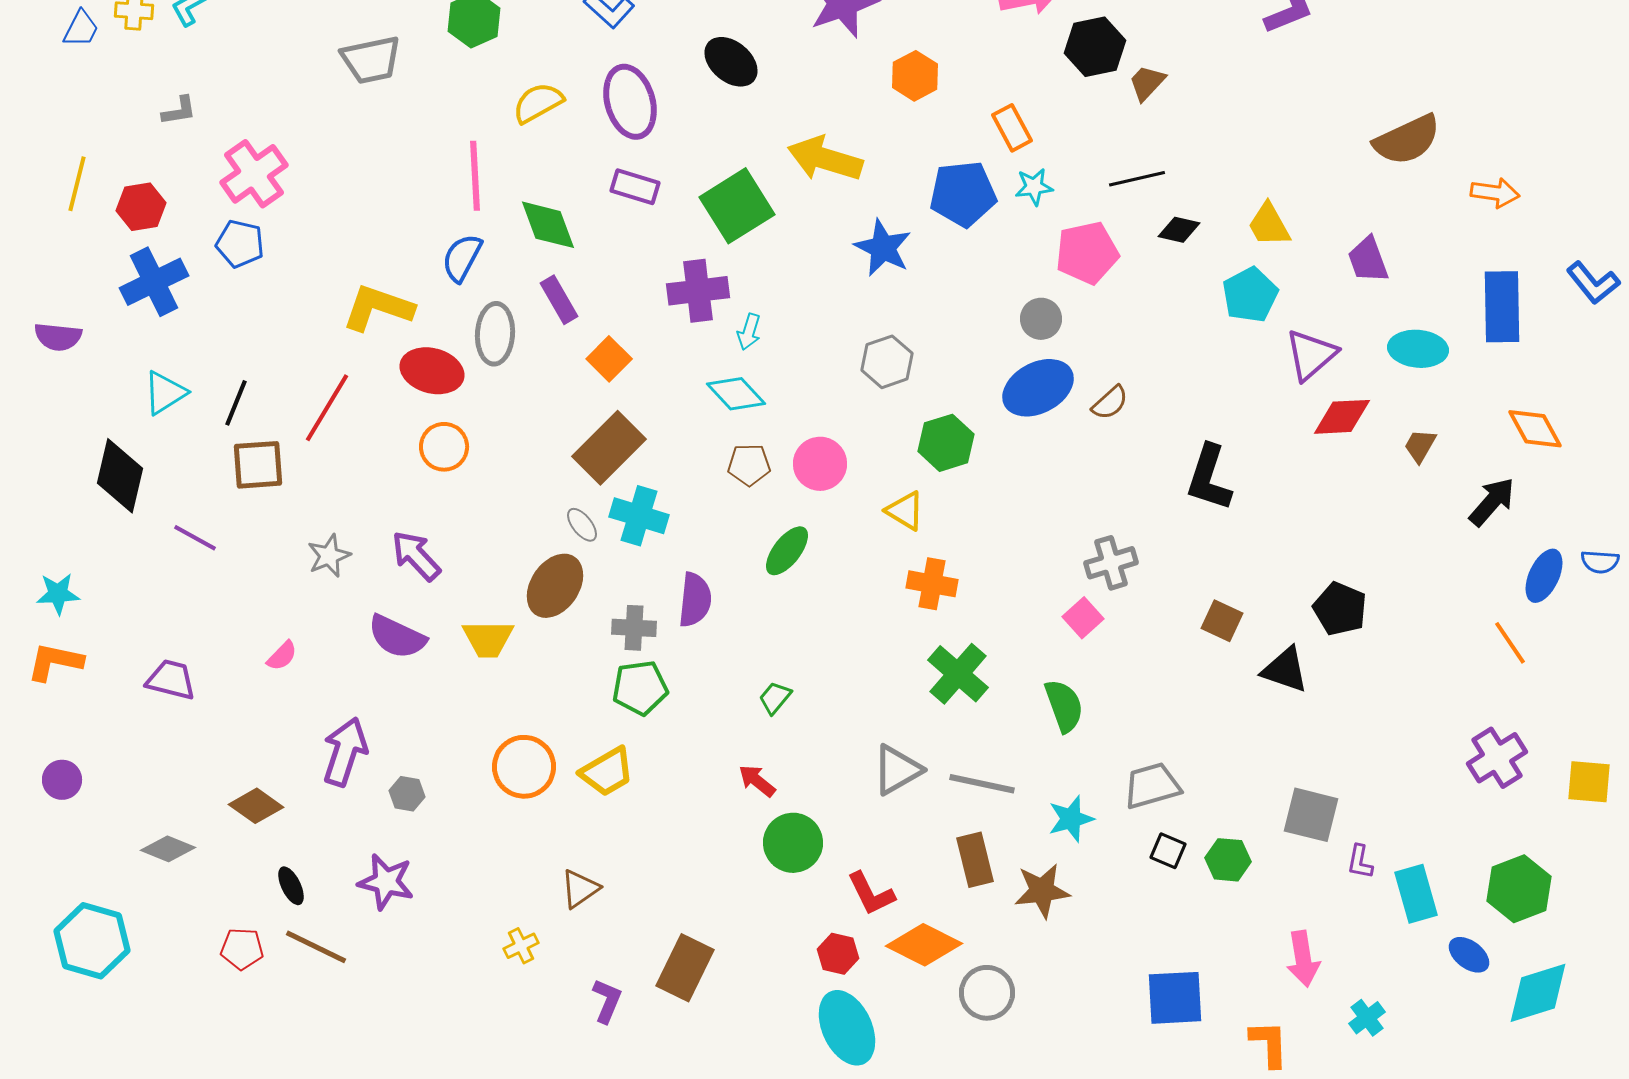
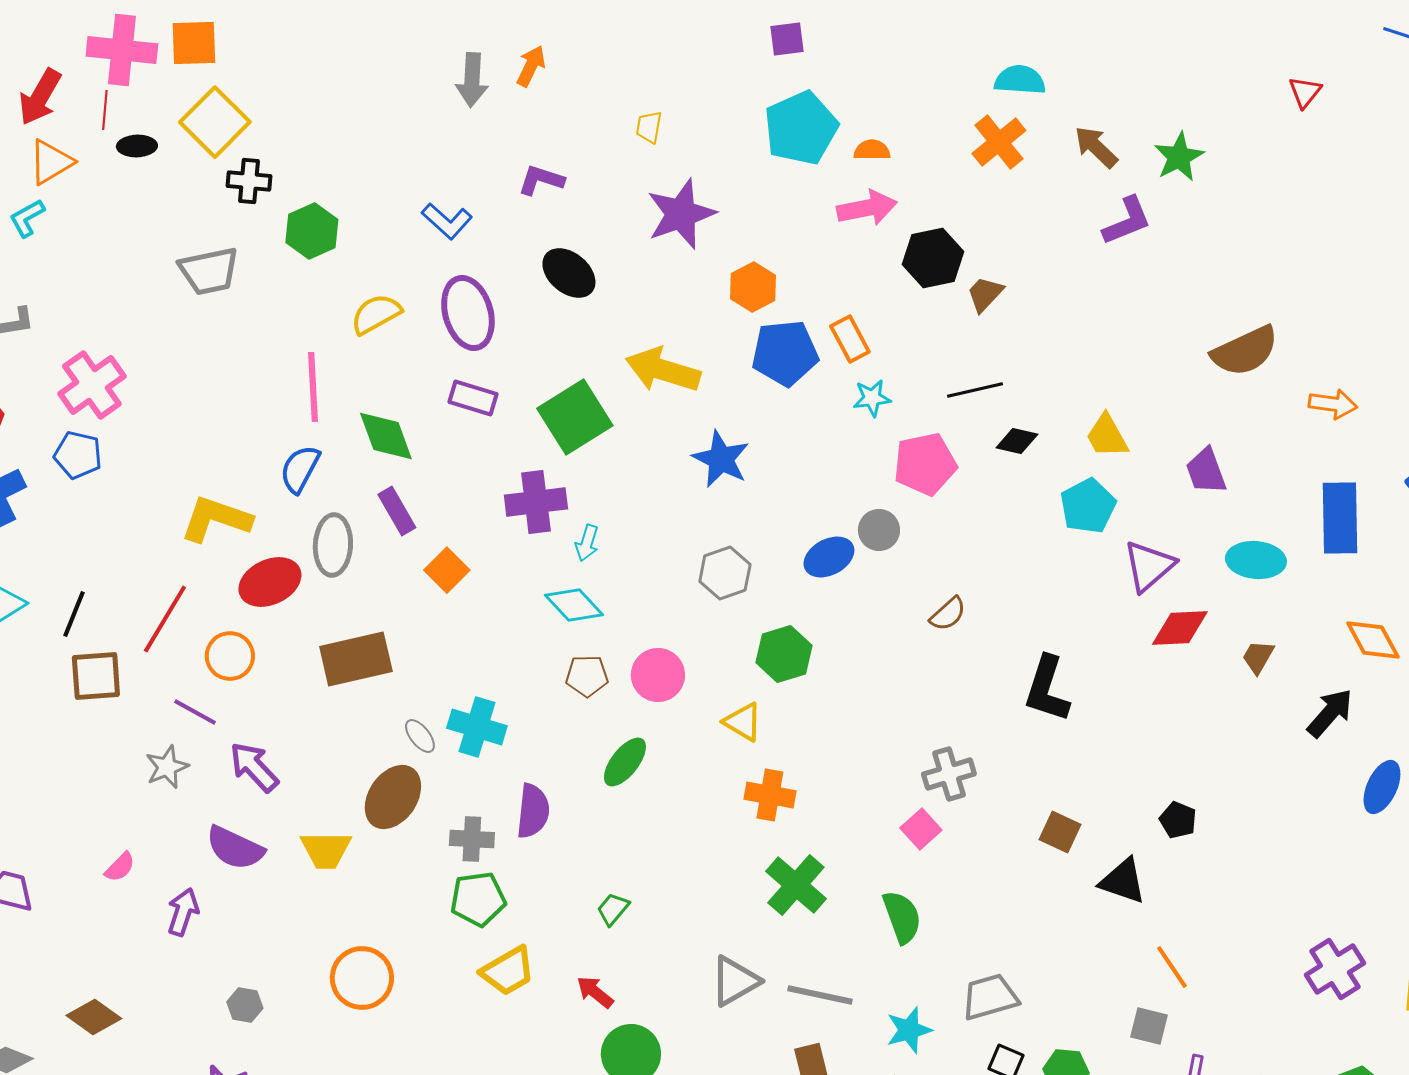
blue pentagon: (963, 194) -> (785, 353), moved
red ellipse: (432, 371) -> (270, 582), turned -40
blue ellipse: (1038, 388) -> (829, 557), moved, size x0.7
orange circle: (444, 447) -> (230, 656), moved
brown rectangle: (609, 448) -> (356, 659), moved, turned 32
purple line: (195, 538) -> (195, 712), moved
black pentagon: (1340, 609) -> (1178, 820), size x0.7
orange line: (1510, 643) -> (1172, 967), moved
purple arrow: (345, 752) -> (183, 912), moved, size x0.7
yellow trapezoid: (607, 772) -> (508, 971), moved
gray square: (1311, 815) -> (1149, 1026), size x0.7

